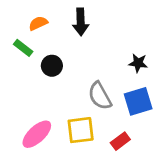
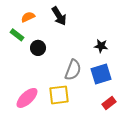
black arrow: (81, 22) -> (59, 16), turned -30
gray semicircle: (100, 96) -> (73, 70), turned -130
red rectangle: (120, 141) -> (109, 103), moved

